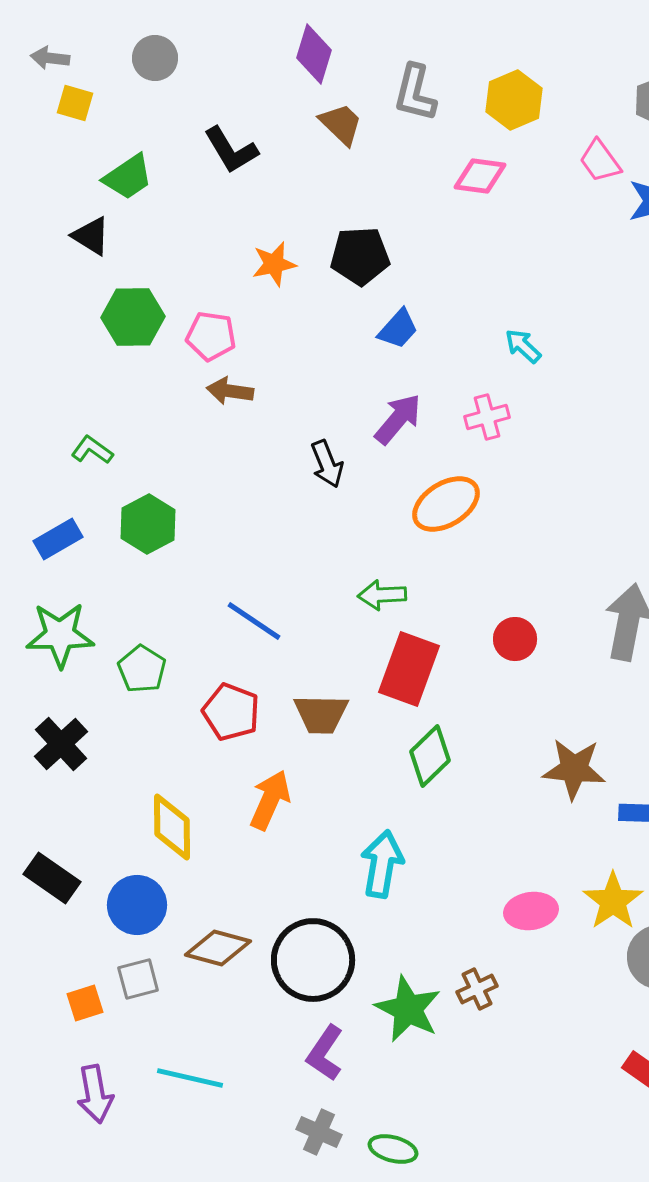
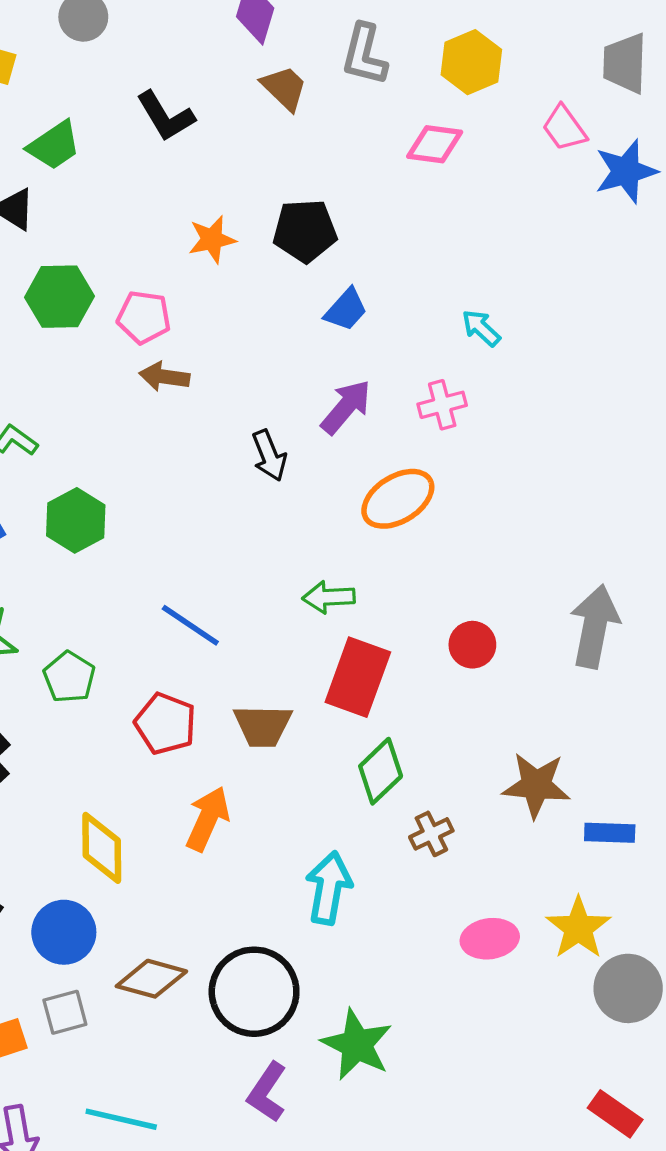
brown cross: (477, 989) -> (431, 834), moved

